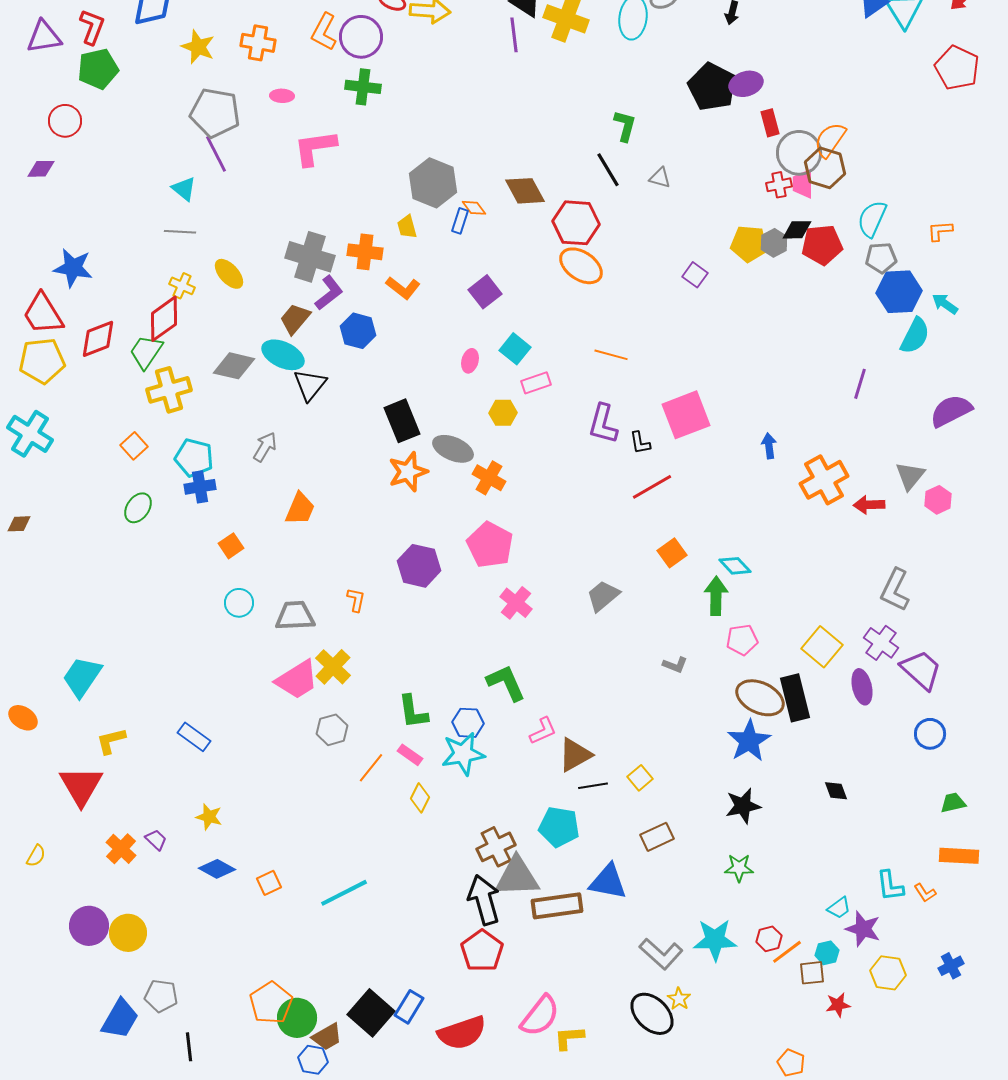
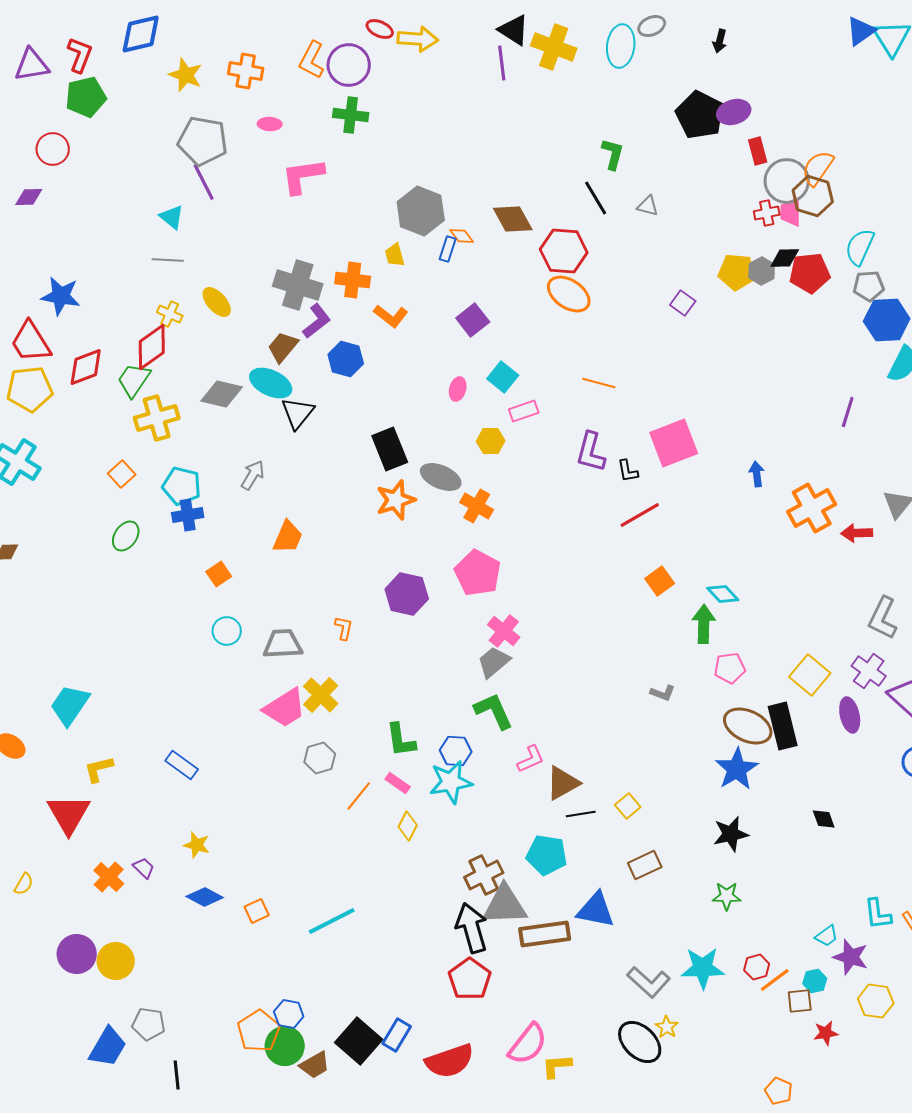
gray trapezoid: (603, 596) -> (494, 662), moved
blue hexagon: (313, 1060) -> (289, 1014), moved

